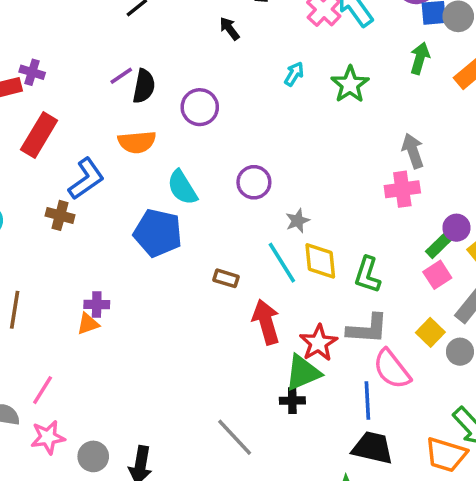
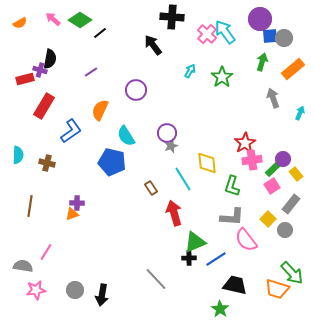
black arrow: (229, 29) -> (153, 45), size x1.5
black semicircle: (144, 86) -> (50, 59), moved
orange semicircle: (137, 142) -> (100, 110), turned 120
gray arrow: (413, 151) -> (273, 98), moved
pink cross: (402, 189) -> (252, 160), moved
brown cross: (60, 215) -> (47, 163), moved
gray star: (298, 221) -> (171, 146), moved
yellow diamond: (320, 261) -> (207, 163), moved
brown rectangle: (226, 278) -> (151, 188), turned 40
red star: (319, 343) -> (245, 143), moved
blue line: (367, 401) -> (216, 259), moved, turned 60
pink star: (48, 437) -> (36, 290), moved

